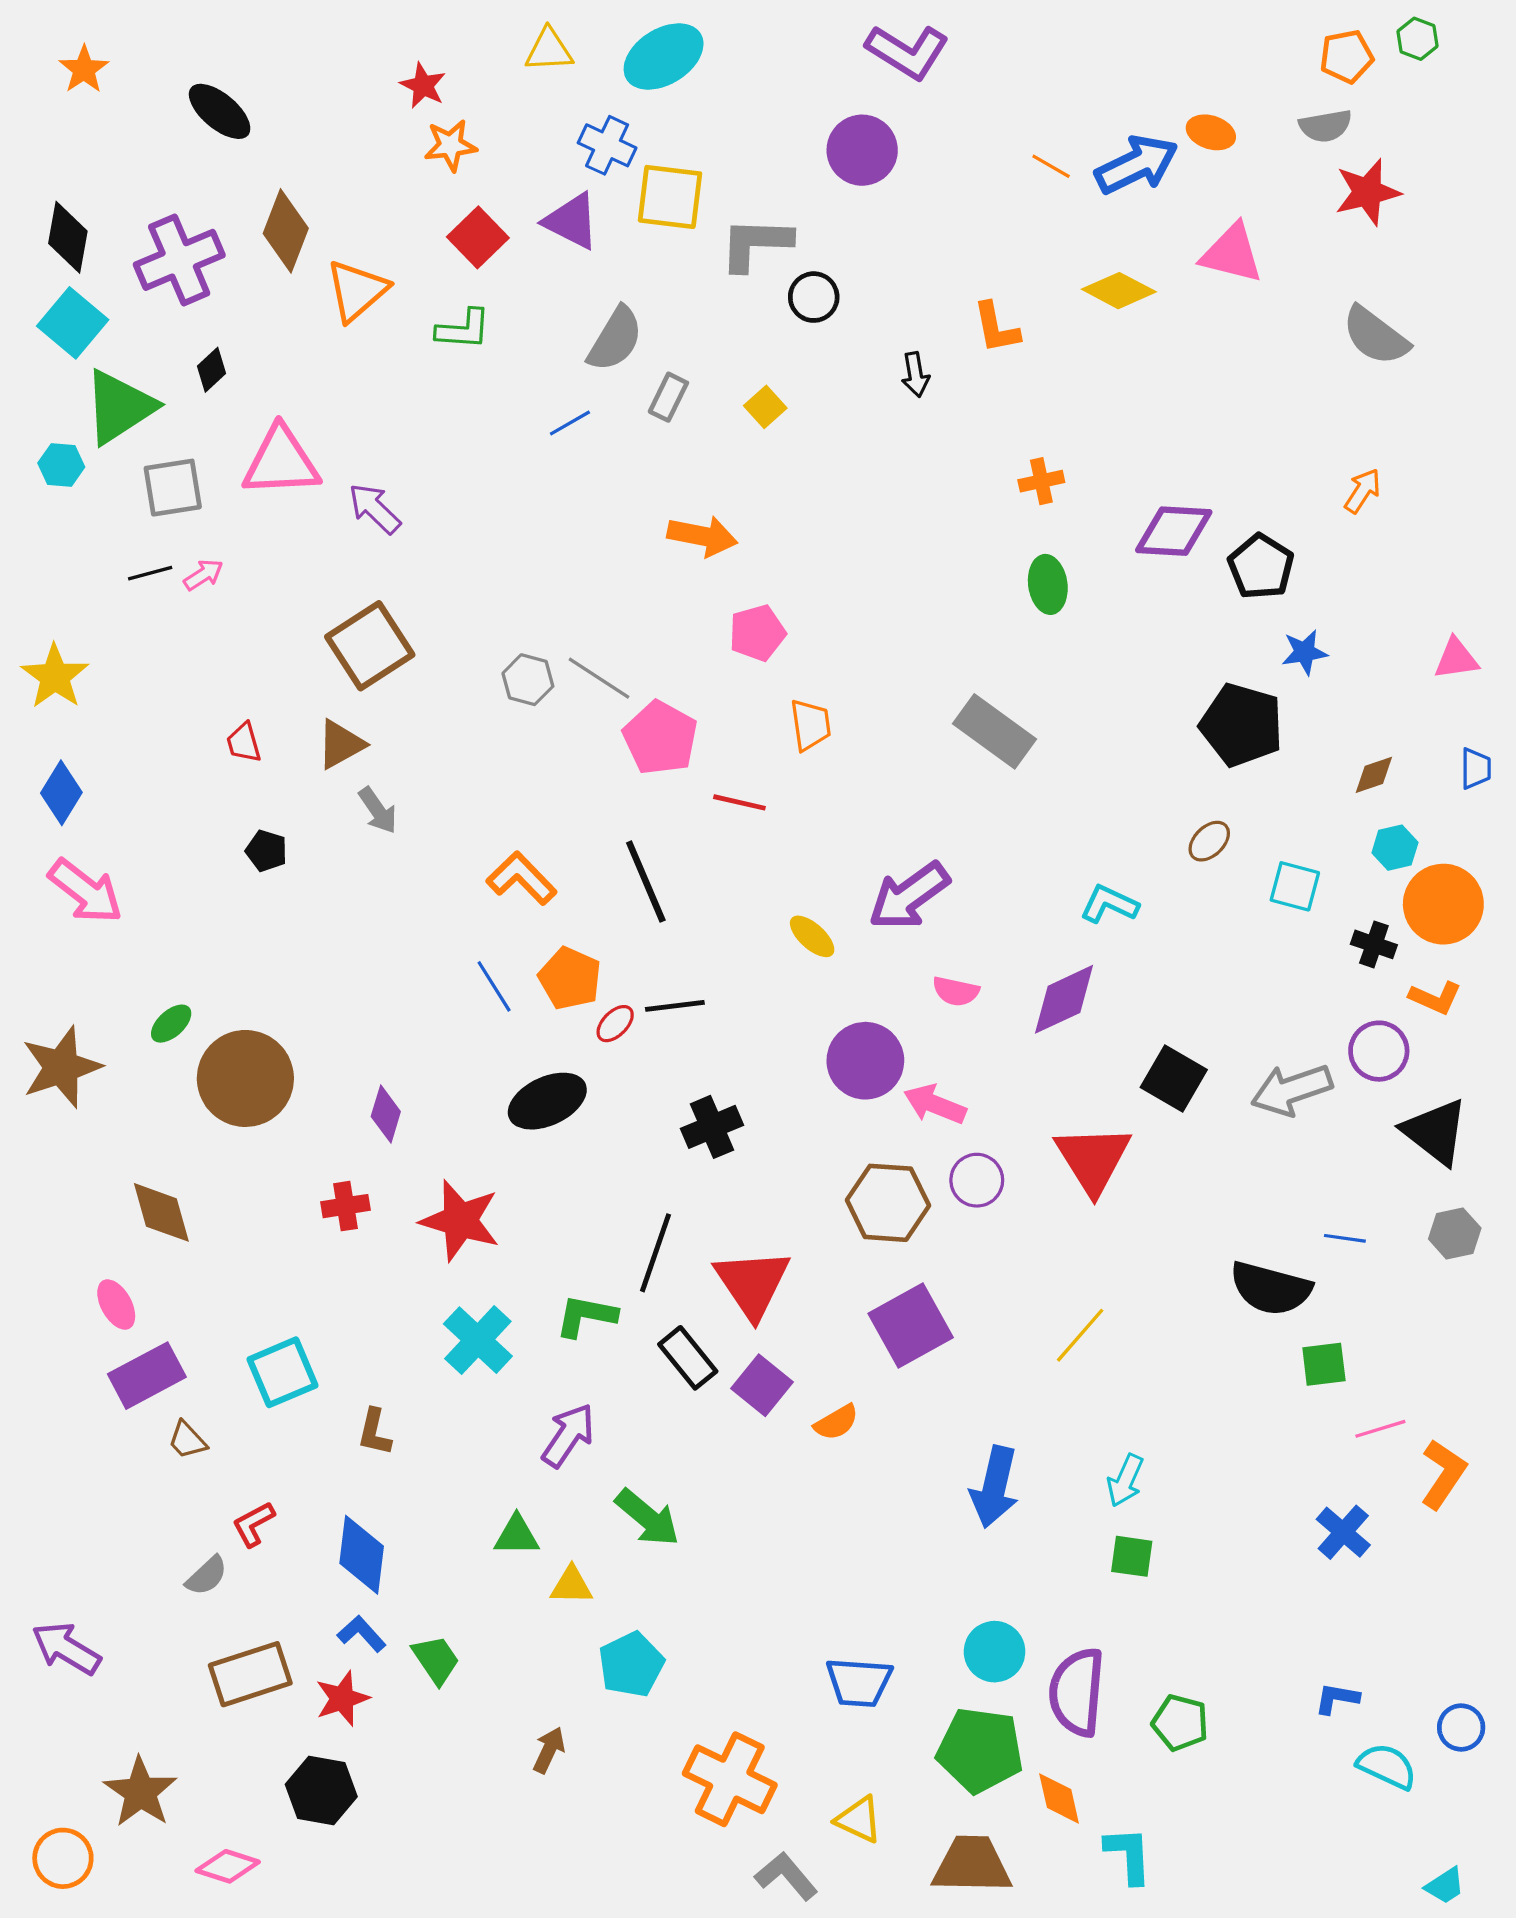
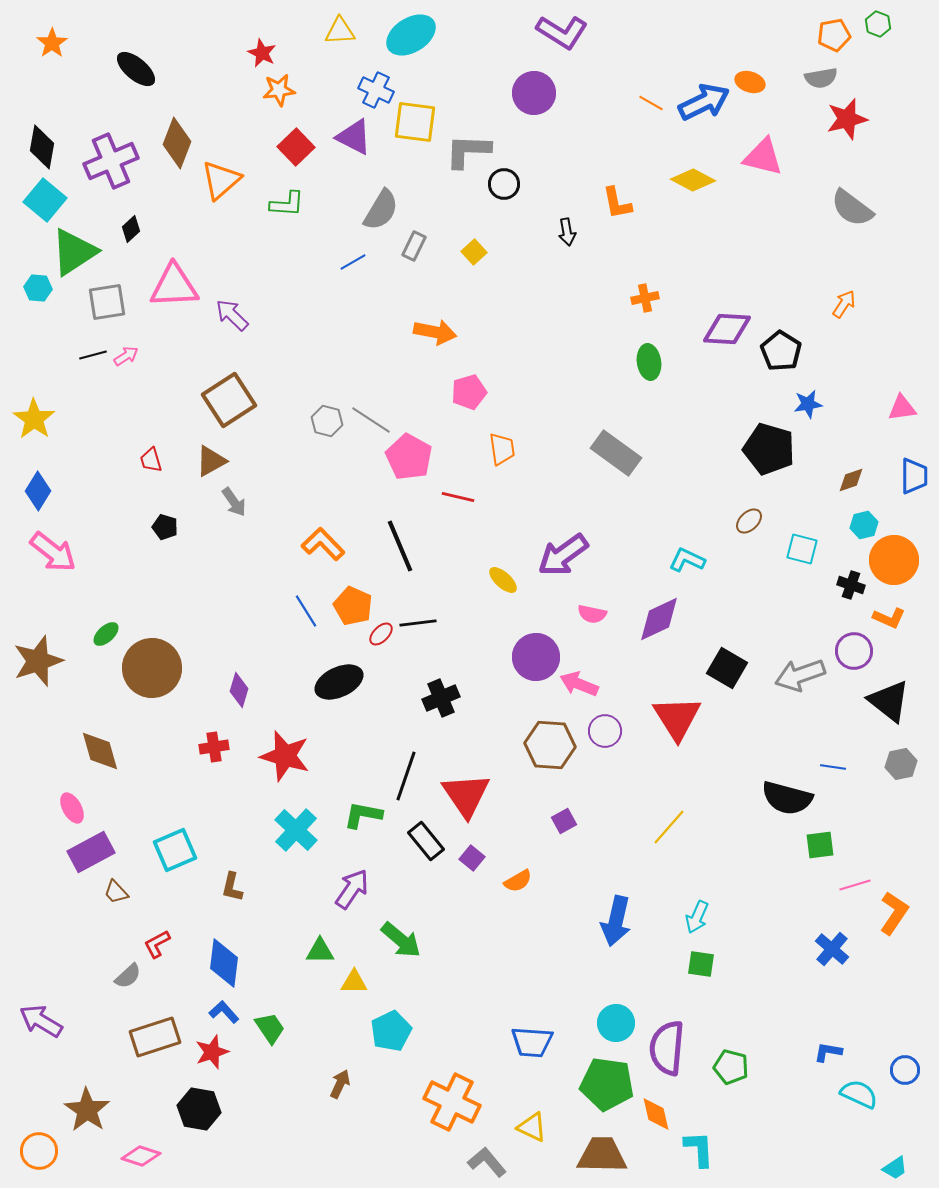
blue trapezoid: (1476, 768) -> (914, 476), size x1.4
purple square: (911, 1325) -> (564, 821), size x0.5
purple square: (762, 1385) -> (472, 858), size x0.7

